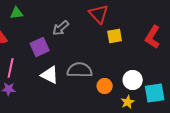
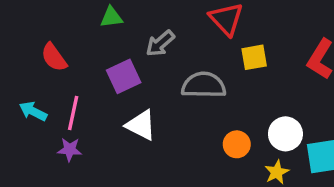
green triangle: (17, 13) -> (111, 17), moved
gray semicircle: (80, 70) -> (204, 85), moved

